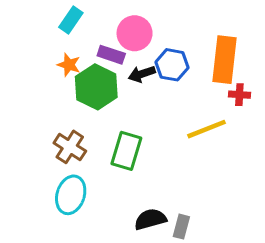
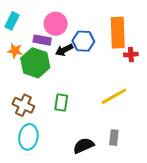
yellow line: (207, 129) -> (114, 96), moved
green rectangle: (126, 151) -> (61, 103), size x0.7
gray rectangle: (181, 227) -> (114, 138), moved

